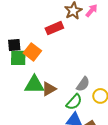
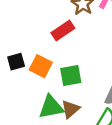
green square: (18, 58) -> (71, 75), moved

